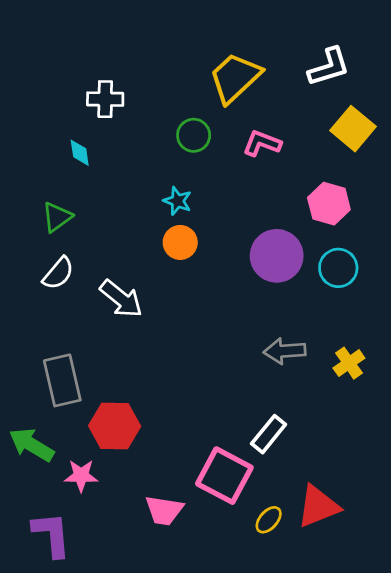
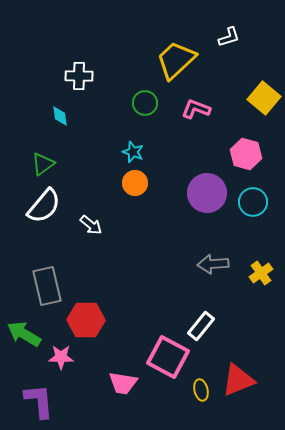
white L-shape: (329, 67) -> (229, 37), moved, size x0.7
white semicircle: (58, 273) -> (44, 206), size x1.4
white arrow: (121, 299) -> (91, 225), size x0.7
yellow ellipse: (269, 520) -> (201, 390), turned -55

